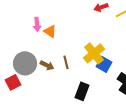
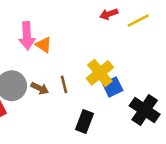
pink arrow: (37, 24) -> (27, 36), size x1.5
blue square: (104, 64) -> (113, 87), turned 35

